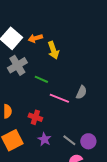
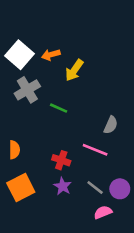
yellow arrow: (53, 50) -> (74, 70), turned 54
pink line: (59, 98) -> (95, 150), moved
red cross: (35, 117) -> (61, 160), moved

